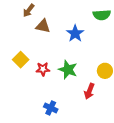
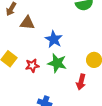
blue star: (75, 33) -> (54, 39), moved

